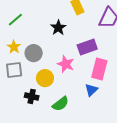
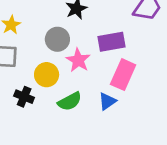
gray circle: (34, 53) -> (57, 39), moved
green semicircle: (60, 104) -> (70, 101), moved

